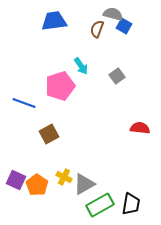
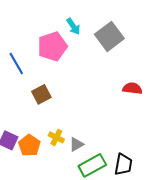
gray square: (117, 76) -> (109, 36), size x1.8
blue line: (24, 103) -> (16, 63), turned 40
gray triangle: (84, 184) -> (76, 144), size x0.7

